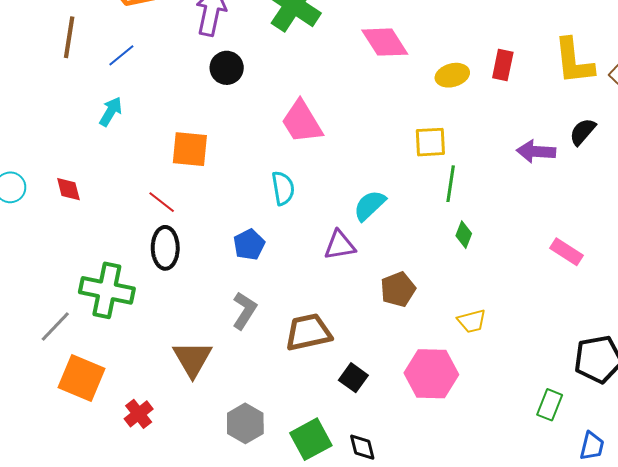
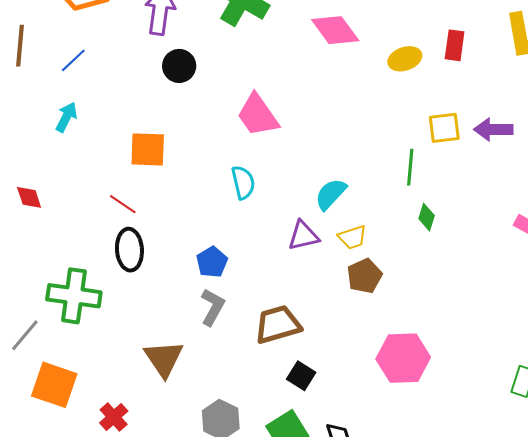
yellow square: (430, 142) -> (444, 128), moved
blue pentagon: (249, 245) -> (212, 262), moved
yellow trapezoid: (472, 321) -> (352, 237), moved
black square: (353, 378) -> (301, 376), moved

